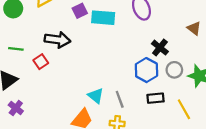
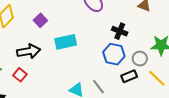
cyan rectangle: (103, 18) -> (66, 42), moved
gray circle: (174, 70) -> (140, 59), moved

